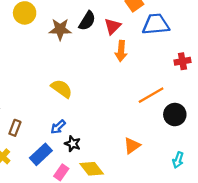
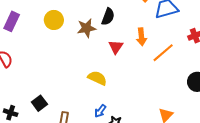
red triangle: (113, 26) -> (116, 47), moved
orange line: (151, 95) -> (163, 53), moved

